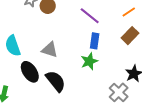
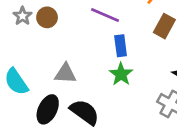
black ellipse: (30, 72) -> (48, 109), turned 75

